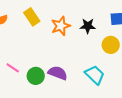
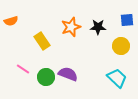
yellow rectangle: (32, 17) -> (42, 41), moved
cyan trapezoid: (95, 75) -> (117, 78), moved

